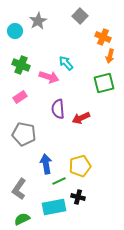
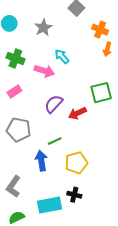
gray star: (38, 21) -> (43, 28), moved
green square: (104, 83) -> (101, 93), moved
purple semicircle: (58, 109) -> (54, 104), turned 48
green line: (59, 181) -> (55, 141), moved

